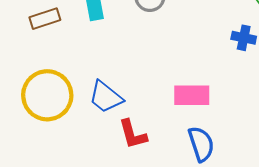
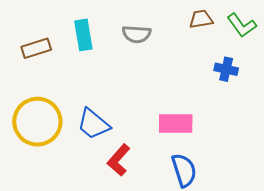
red L-shape: (133, 134) -> (119, 160), turned 56

